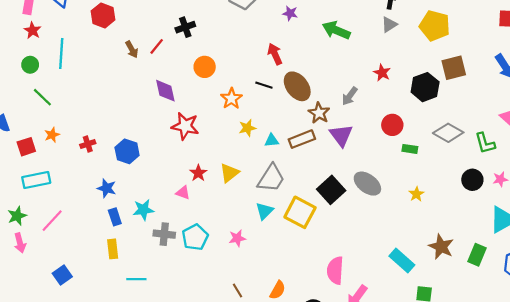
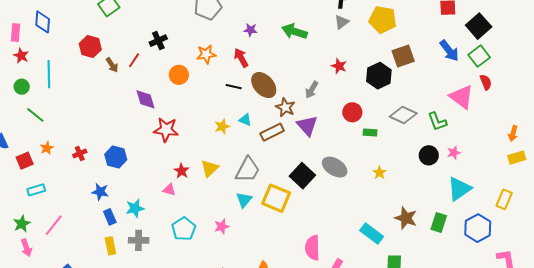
purple star: (290, 13) -> (250, 30), moved
red hexagon: (103, 15) -> (90, 47), moved
orange star: (231, 99) -> (206, 54), moved, turned 30
cyan triangle: (272, 140) -> (245, 120), moved, turned 32
cyan rectangle: (36, 180) -> (36, 190), size x0.7
gray cross: (164, 234) -> (139, 240), moved

